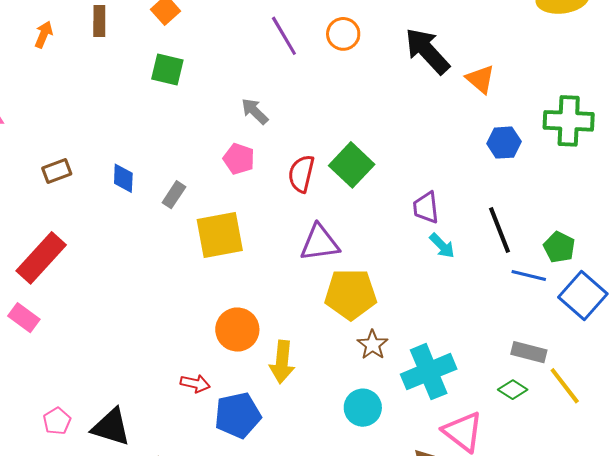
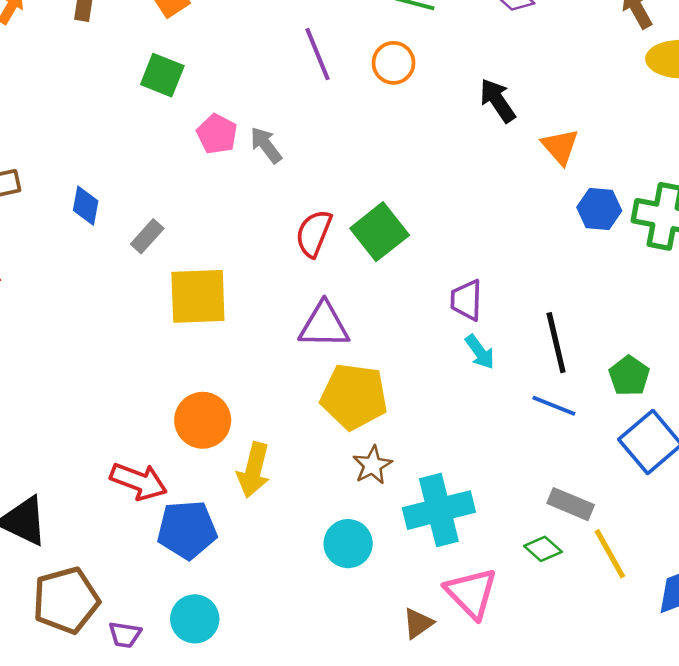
black arrow: (427, 51) -> (498, 100), size x0.7
blue hexagon: (504, 143) -> (599, 209), moved
pink pentagon: (239, 159) -> (217, 134), moved
blue line: (529, 275) -> (554, 406), moved
red arrow: (195, 384) -> (139, 481), size x1.5

